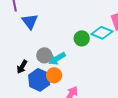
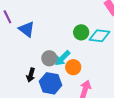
cyan diamond: (102, 33) -> (100, 36), moved
orange circle: (54, 75) -> (73, 67), moved

